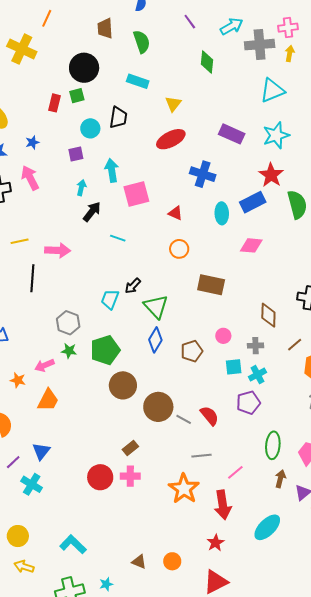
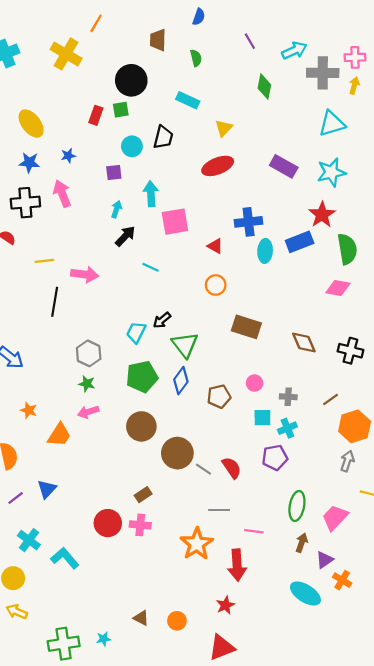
green semicircle: (142, 42) -> (196, 58), size x0.7
blue cross: (203, 174) -> (249, 222), moved, turned -30
pink diamond: (251, 245) -> (338, 288), moved
brown diamond: (268, 315) -> (304, 342), moved, turned -30
green pentagon: (105, 350) -> (142, 377), moved
pink arrow: (44, 365) -> (88, 412), moved
pink line: (235, 472) -> (254, 531), turned 42
cyan cross: (32, 484) -> (29, 540), moved
cyan ellipse: (267, 527) -> (305, 593), moved, turned 72
cyan L-shape: (73, 544) -> (65, 558), moved

